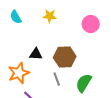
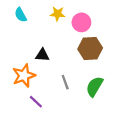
pink circle: (91, 24) -> (81, 22), moved
brown hexagon: (65, 57) -> (90, 48), moved

